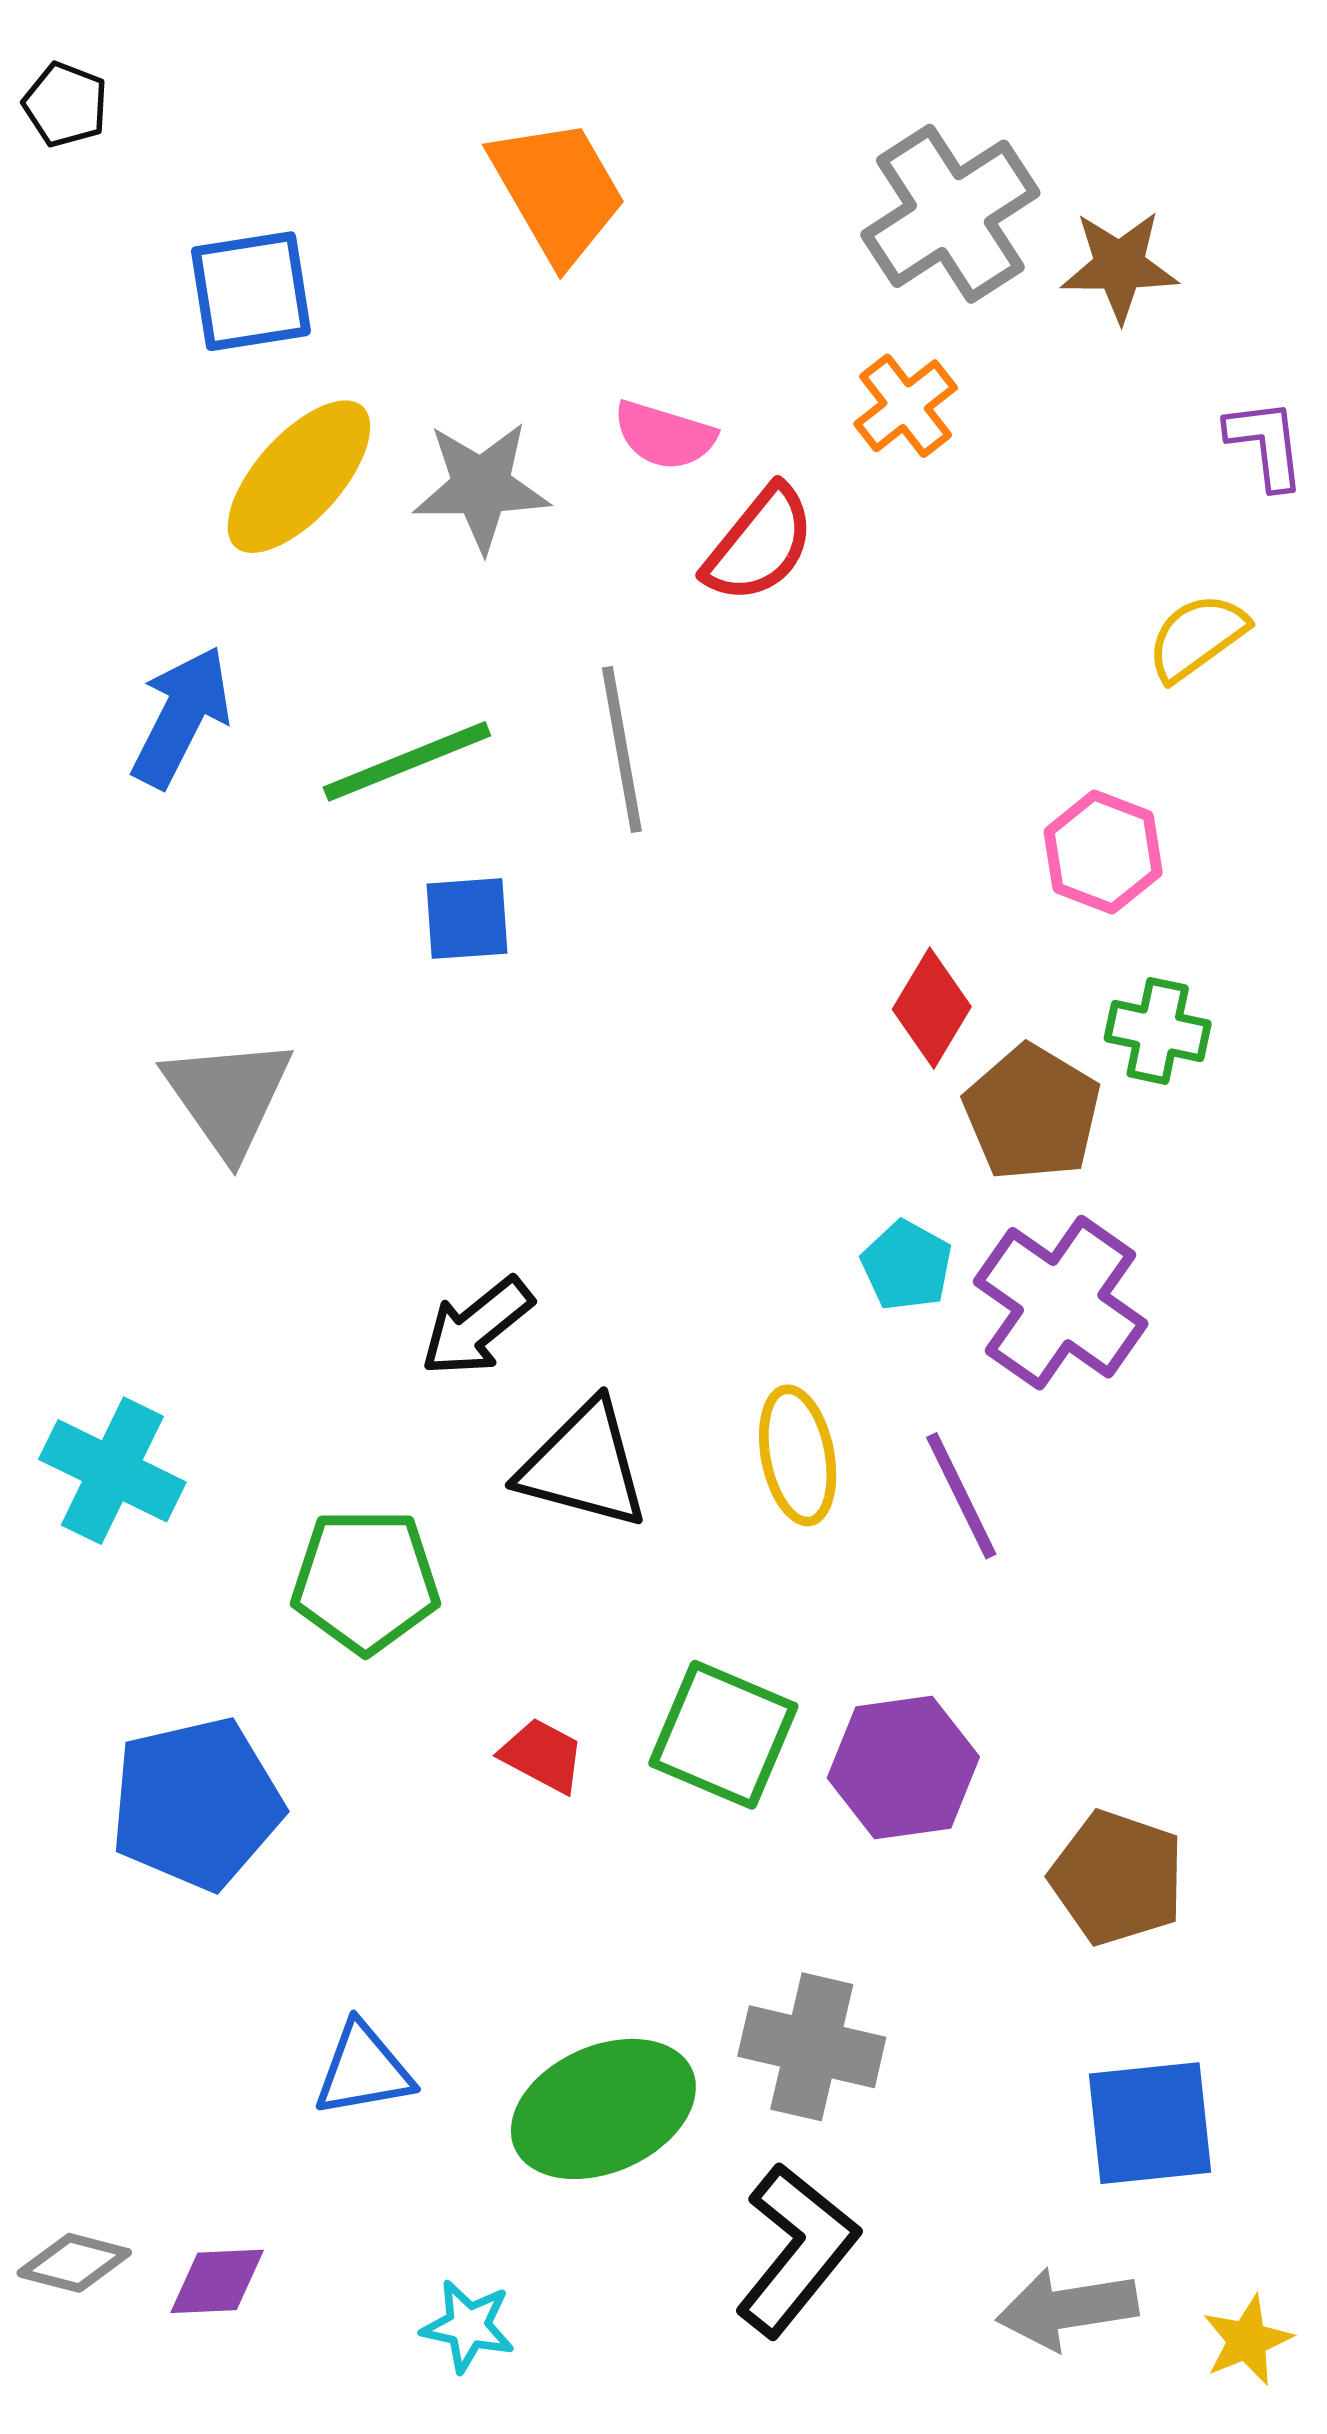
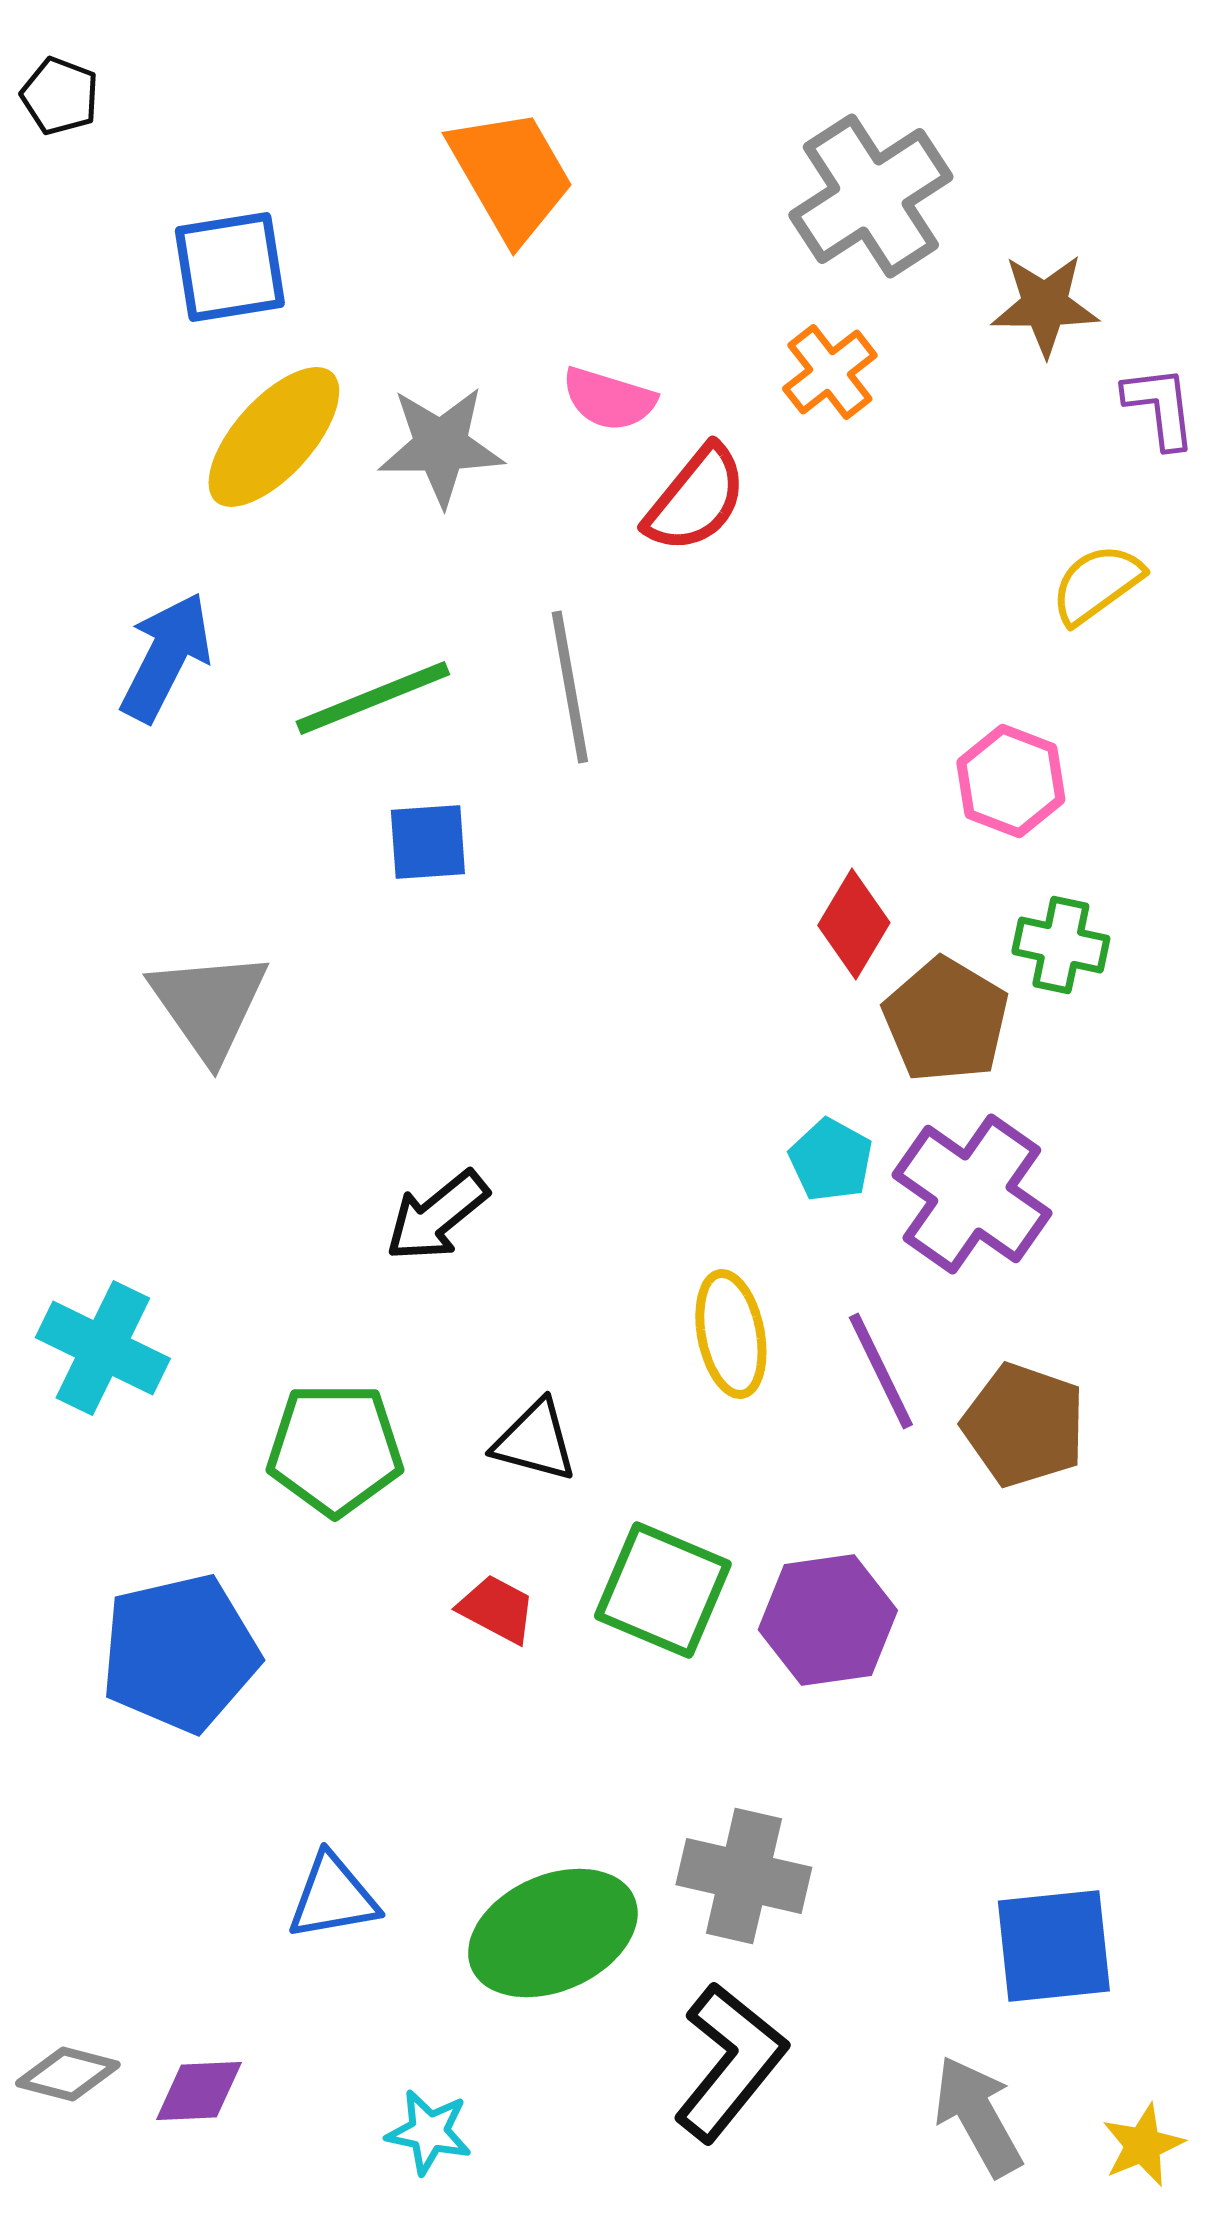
brown star: (1119, 266) -> (1045, 305), moved
black triangle: (584, 1465) -> (535, 1441), moved, size x0.7
brown pentagon: (1117, 1878) -> (1024, 1425), moved
gray arrow: (1067, 2309) -> (978, 2116), turned 70

